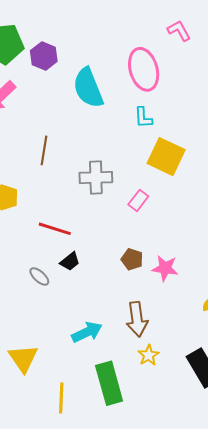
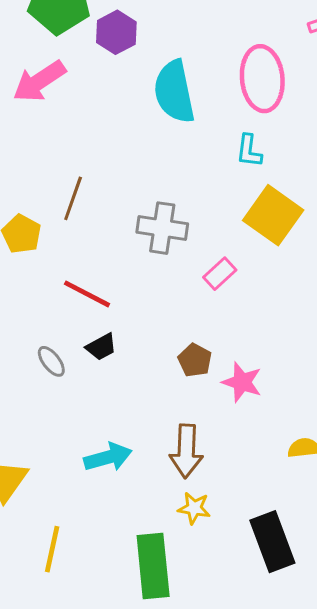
brown line: (44, 150) -> (73, 198), moved
yellow star: (149, 355) -> (194, 508), turned 30
green rectangle: (109, 383) -> (153, 566), moved

